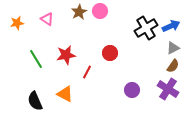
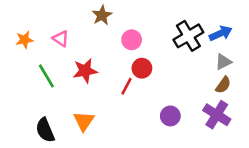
pink circle: (100, 11) -> (132, 40), moved
pink triangle: (47, 19) -> (61, 39), moved
orange star: (17, 23) -> (24, 40), moved
red line: (87, 72) -> (126, 86), moved
orange triangle: (65, 94) -> (84, 121), turned 36

